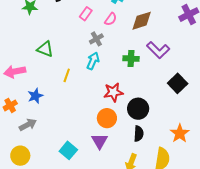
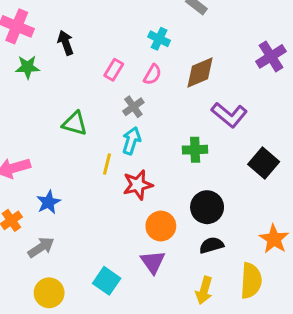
green triangle: (45, 49) -> (75, 123), moved
green cross: (131, 59) -> (195, 150), moved
yellow line: (67, 75) -> (107, 164), moved
red star: (113, 92) -> (138, 185), moved
black semicircle: (139, 134) -> (211, 245), turned -105
yellow circle: (20, 156) -> (49, 293), moved

